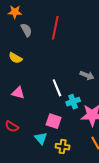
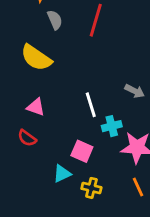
yellow semicircle: (15, 58) -> (36, 58), size x1.6
red semicircle: (12, 126) -> (27, 138), moved
cyan triangle: (41, 138) -> (62, 174), turned 40

